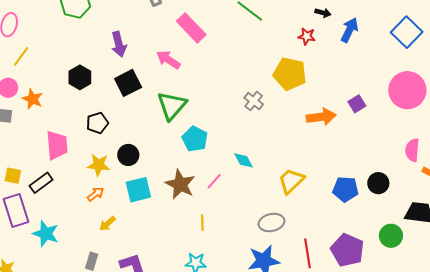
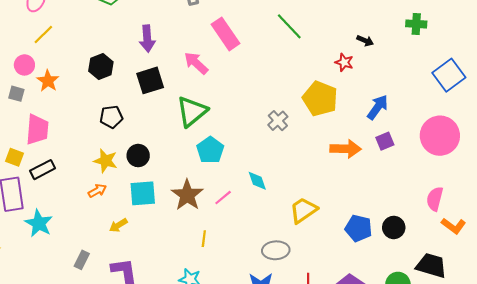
blue arrow: (349, 30) -> (378, 107), moved
pink trapezoid: (57, 145) -> (37, 129), moved
yellow arrow: (107, 224) -> (118, 225), moved

